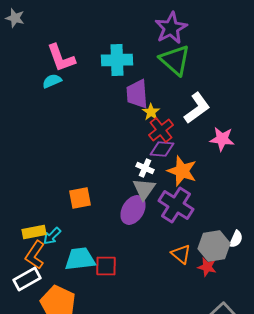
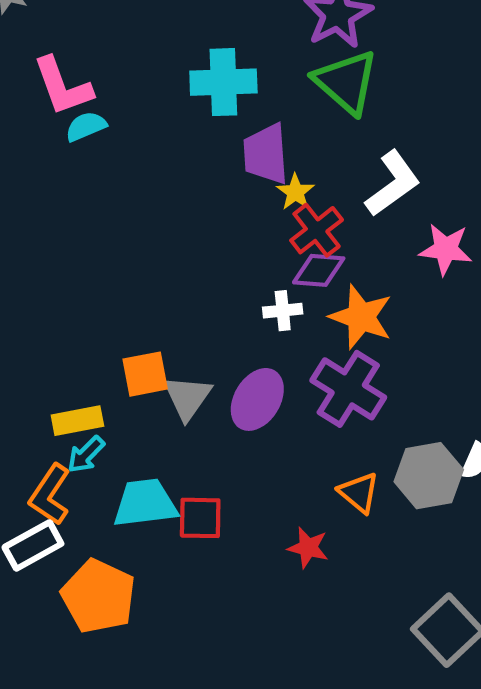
pink L-shape: (61, 58) -> (63, 86), moved
white cross: (145, 168) -> (283, 311), turned -30
gray triangle: (144, 189) -> (187, 397), moved
yellow rectangle: (34, 232) -> (77, 421), moved
red star: (207, 267) -> (308, 548), moved

